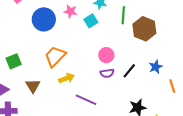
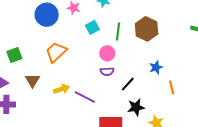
green line: (123, 15) -> (118, 31), moved
cyan square: (91, 21) -> (92, 27), moved
black line: (129, 71) -> (128, 84), moved
yellow arrow: (67, 78) -> (62, 89), moved

